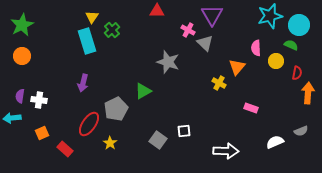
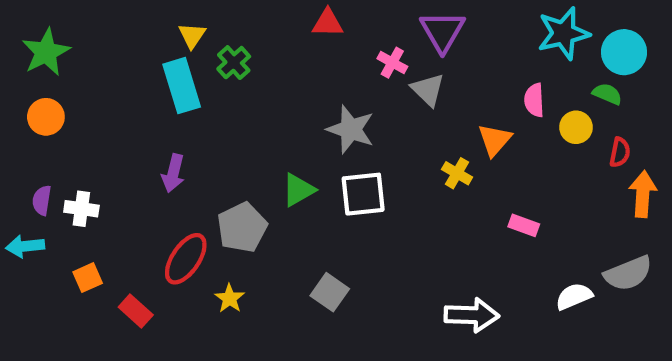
white square: (184, 131) -> (363, 194), moved, size x1.6
gray semicircle: (301, 131) -> (628, 273), size x1.6

